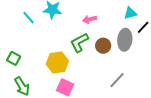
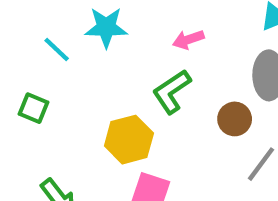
brown circle: (103, 46) -> (235, 119), moved
green square: (14, 58) -> (33, 108), moved

